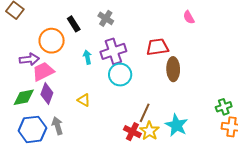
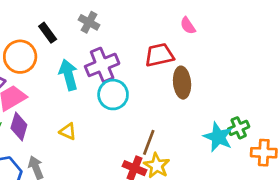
pink semicircle: (189, 17) -> (188, 26), moved
cyan arrow: (87, 57) -> (68, 75), size x1.6
green cross: (224, 107) -> (239, 128), moved
cyan star: (176, 125) -> (218, 137), moved

